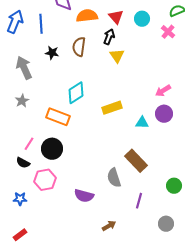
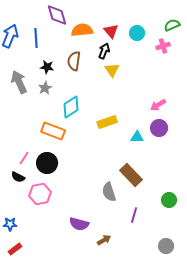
pink cross: (168, 32) -> (163, 46), turned 32
gray star: (22, 101) -> (45, 88), moved
purple semicircle: (84, 196) -> (79, 224), moved
blue star: (20, 199) -> (10, 224), moved
gray circle: (166, 224) -> (166, 246), moved

